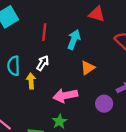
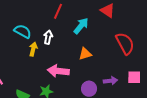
white arrow: (43, 63) -> (48, 37), turned -40
cyan semicircle: (14, 66) -> (23, 31), turned 102

